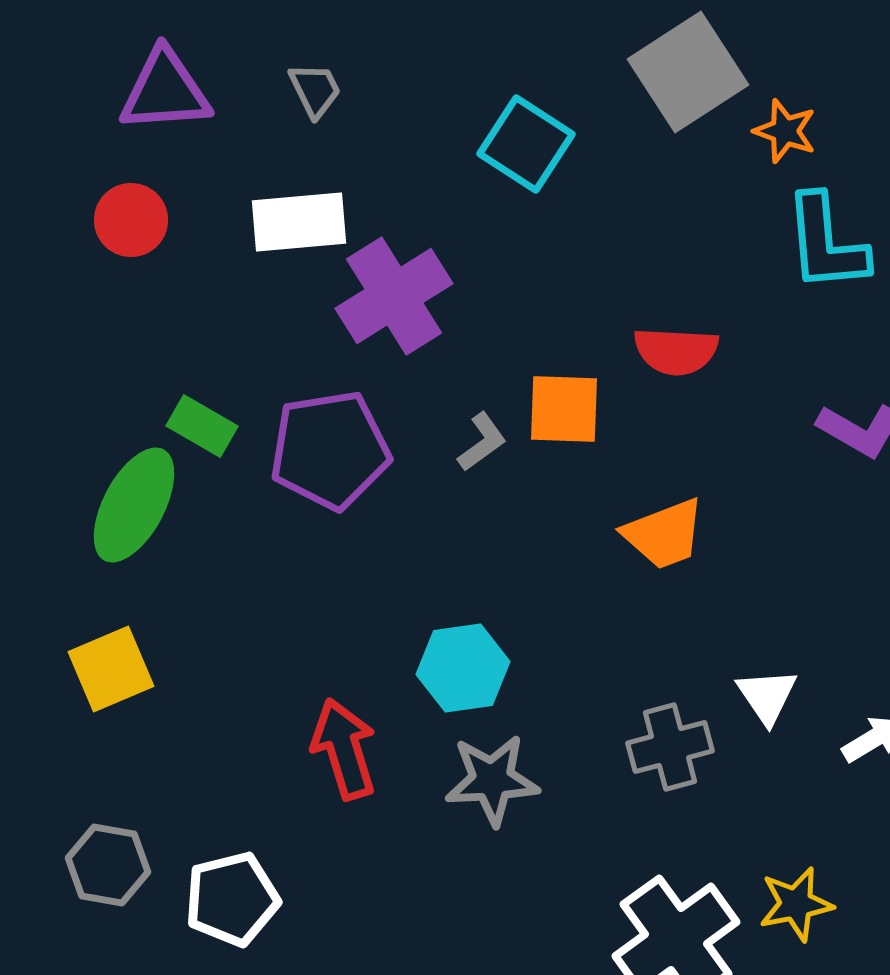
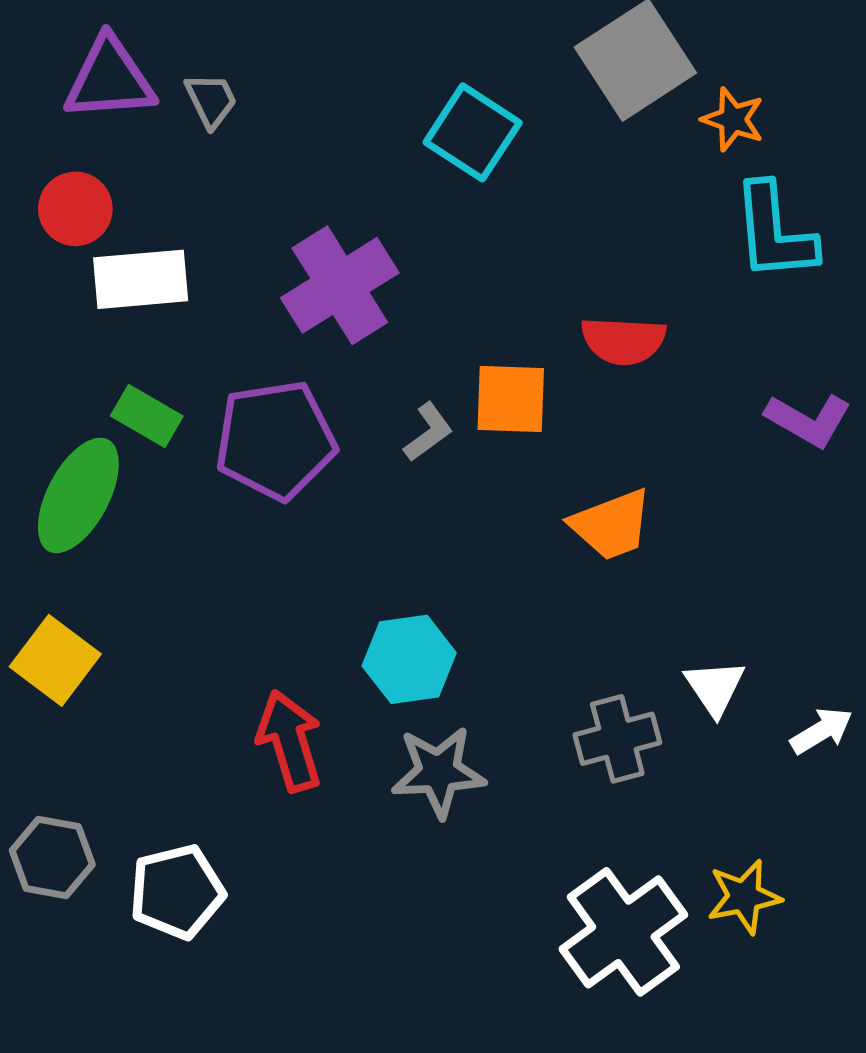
gray trapezoid: (315, 90) -> (211, 100), moved
white rectangle: (299, 222) -> (141, 279), moved
yellow square: (111, 669) -> (55, 660), turned -30

